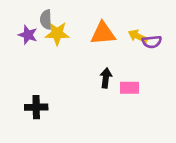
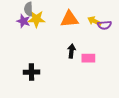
purple star: (28, 35) -> (23, 21), moved
black cross: (36, 107) -> (31, 72), moved

